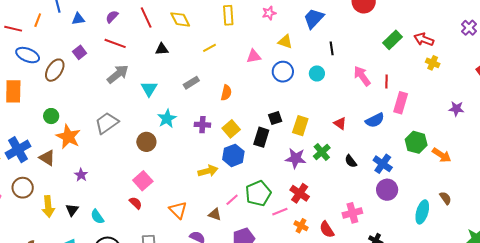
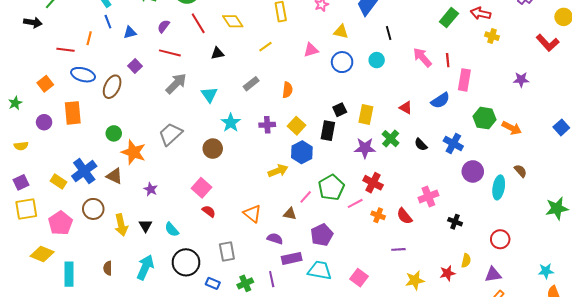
pink square: (143, 181) -> (201, 188), moved
purple circle: (387, 190) -> (473, 171), moved

